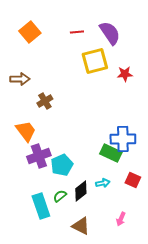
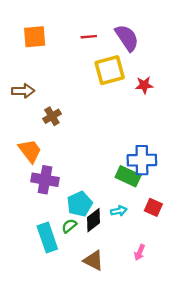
orange square: (30, 32) -> (35, 37), turned 35
purple cross: (39, 156) -> (45, 180), turned 30
cyan pentagon: (62, 165) -> (80, 204), moved

